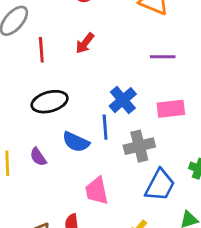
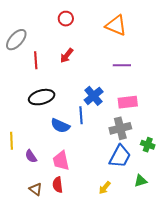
gray cross: (139, 146) -> (120, 128), moved
purple semicircle: (38, 157) -> (31, 156), moved
pink trapezoid: (97, 191) -> (61, 161), moved

